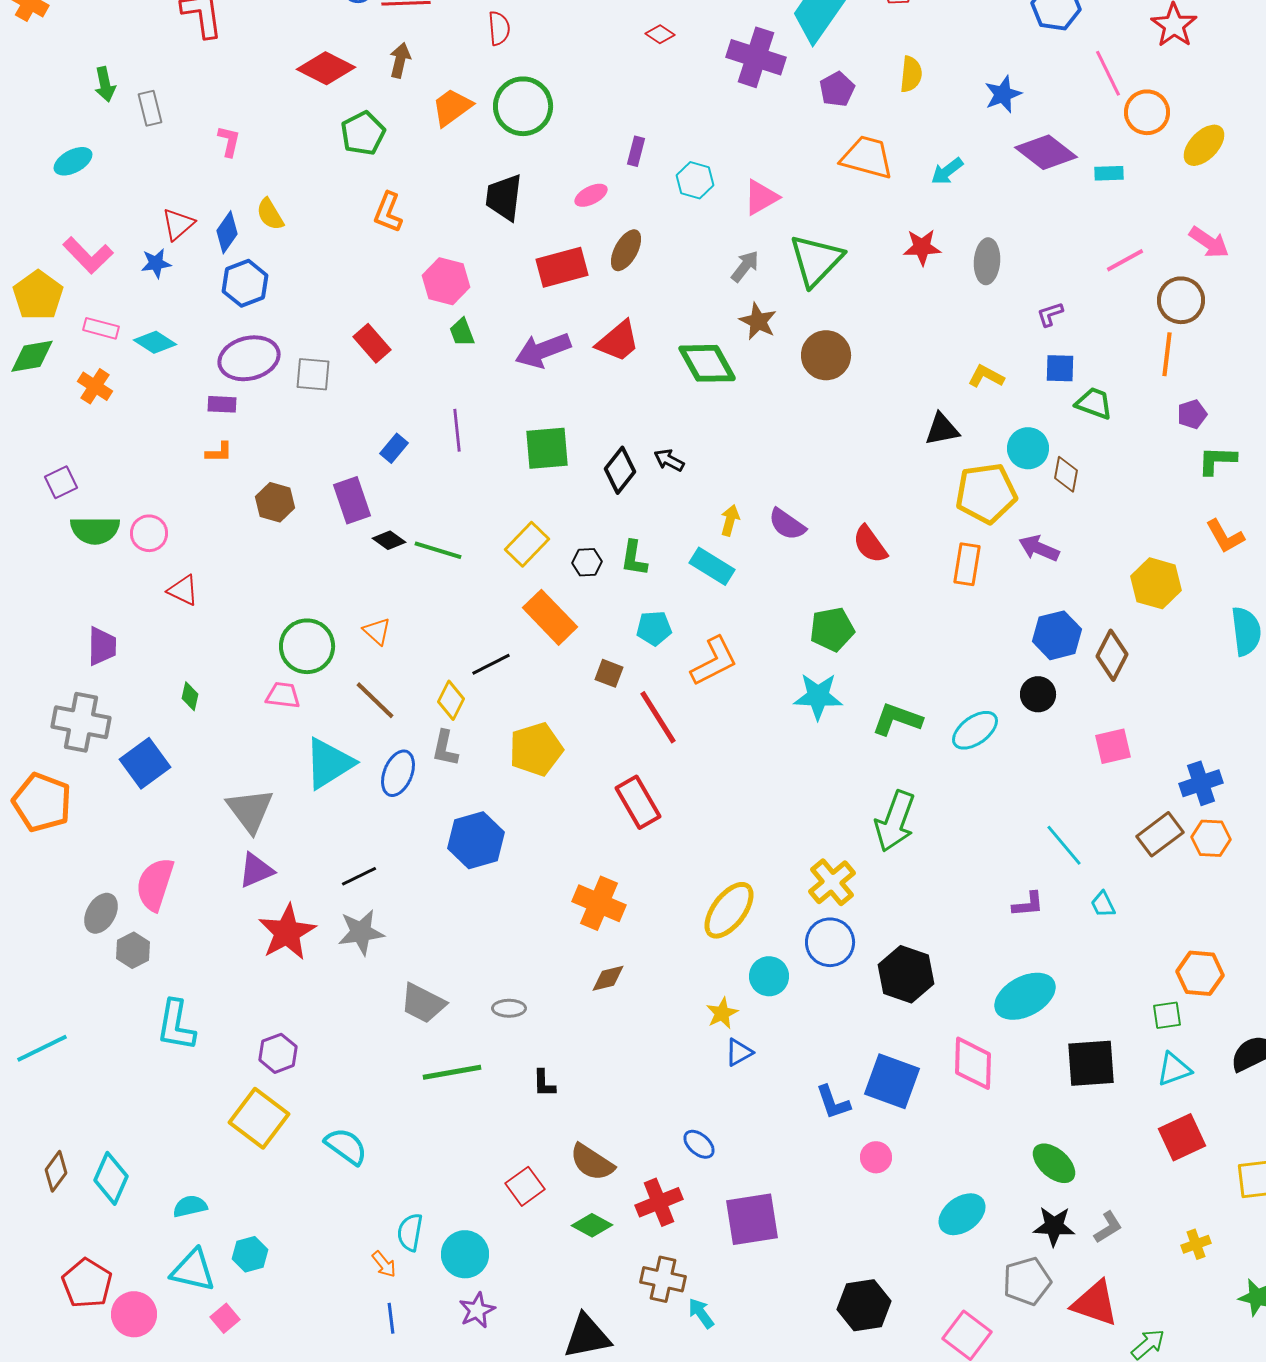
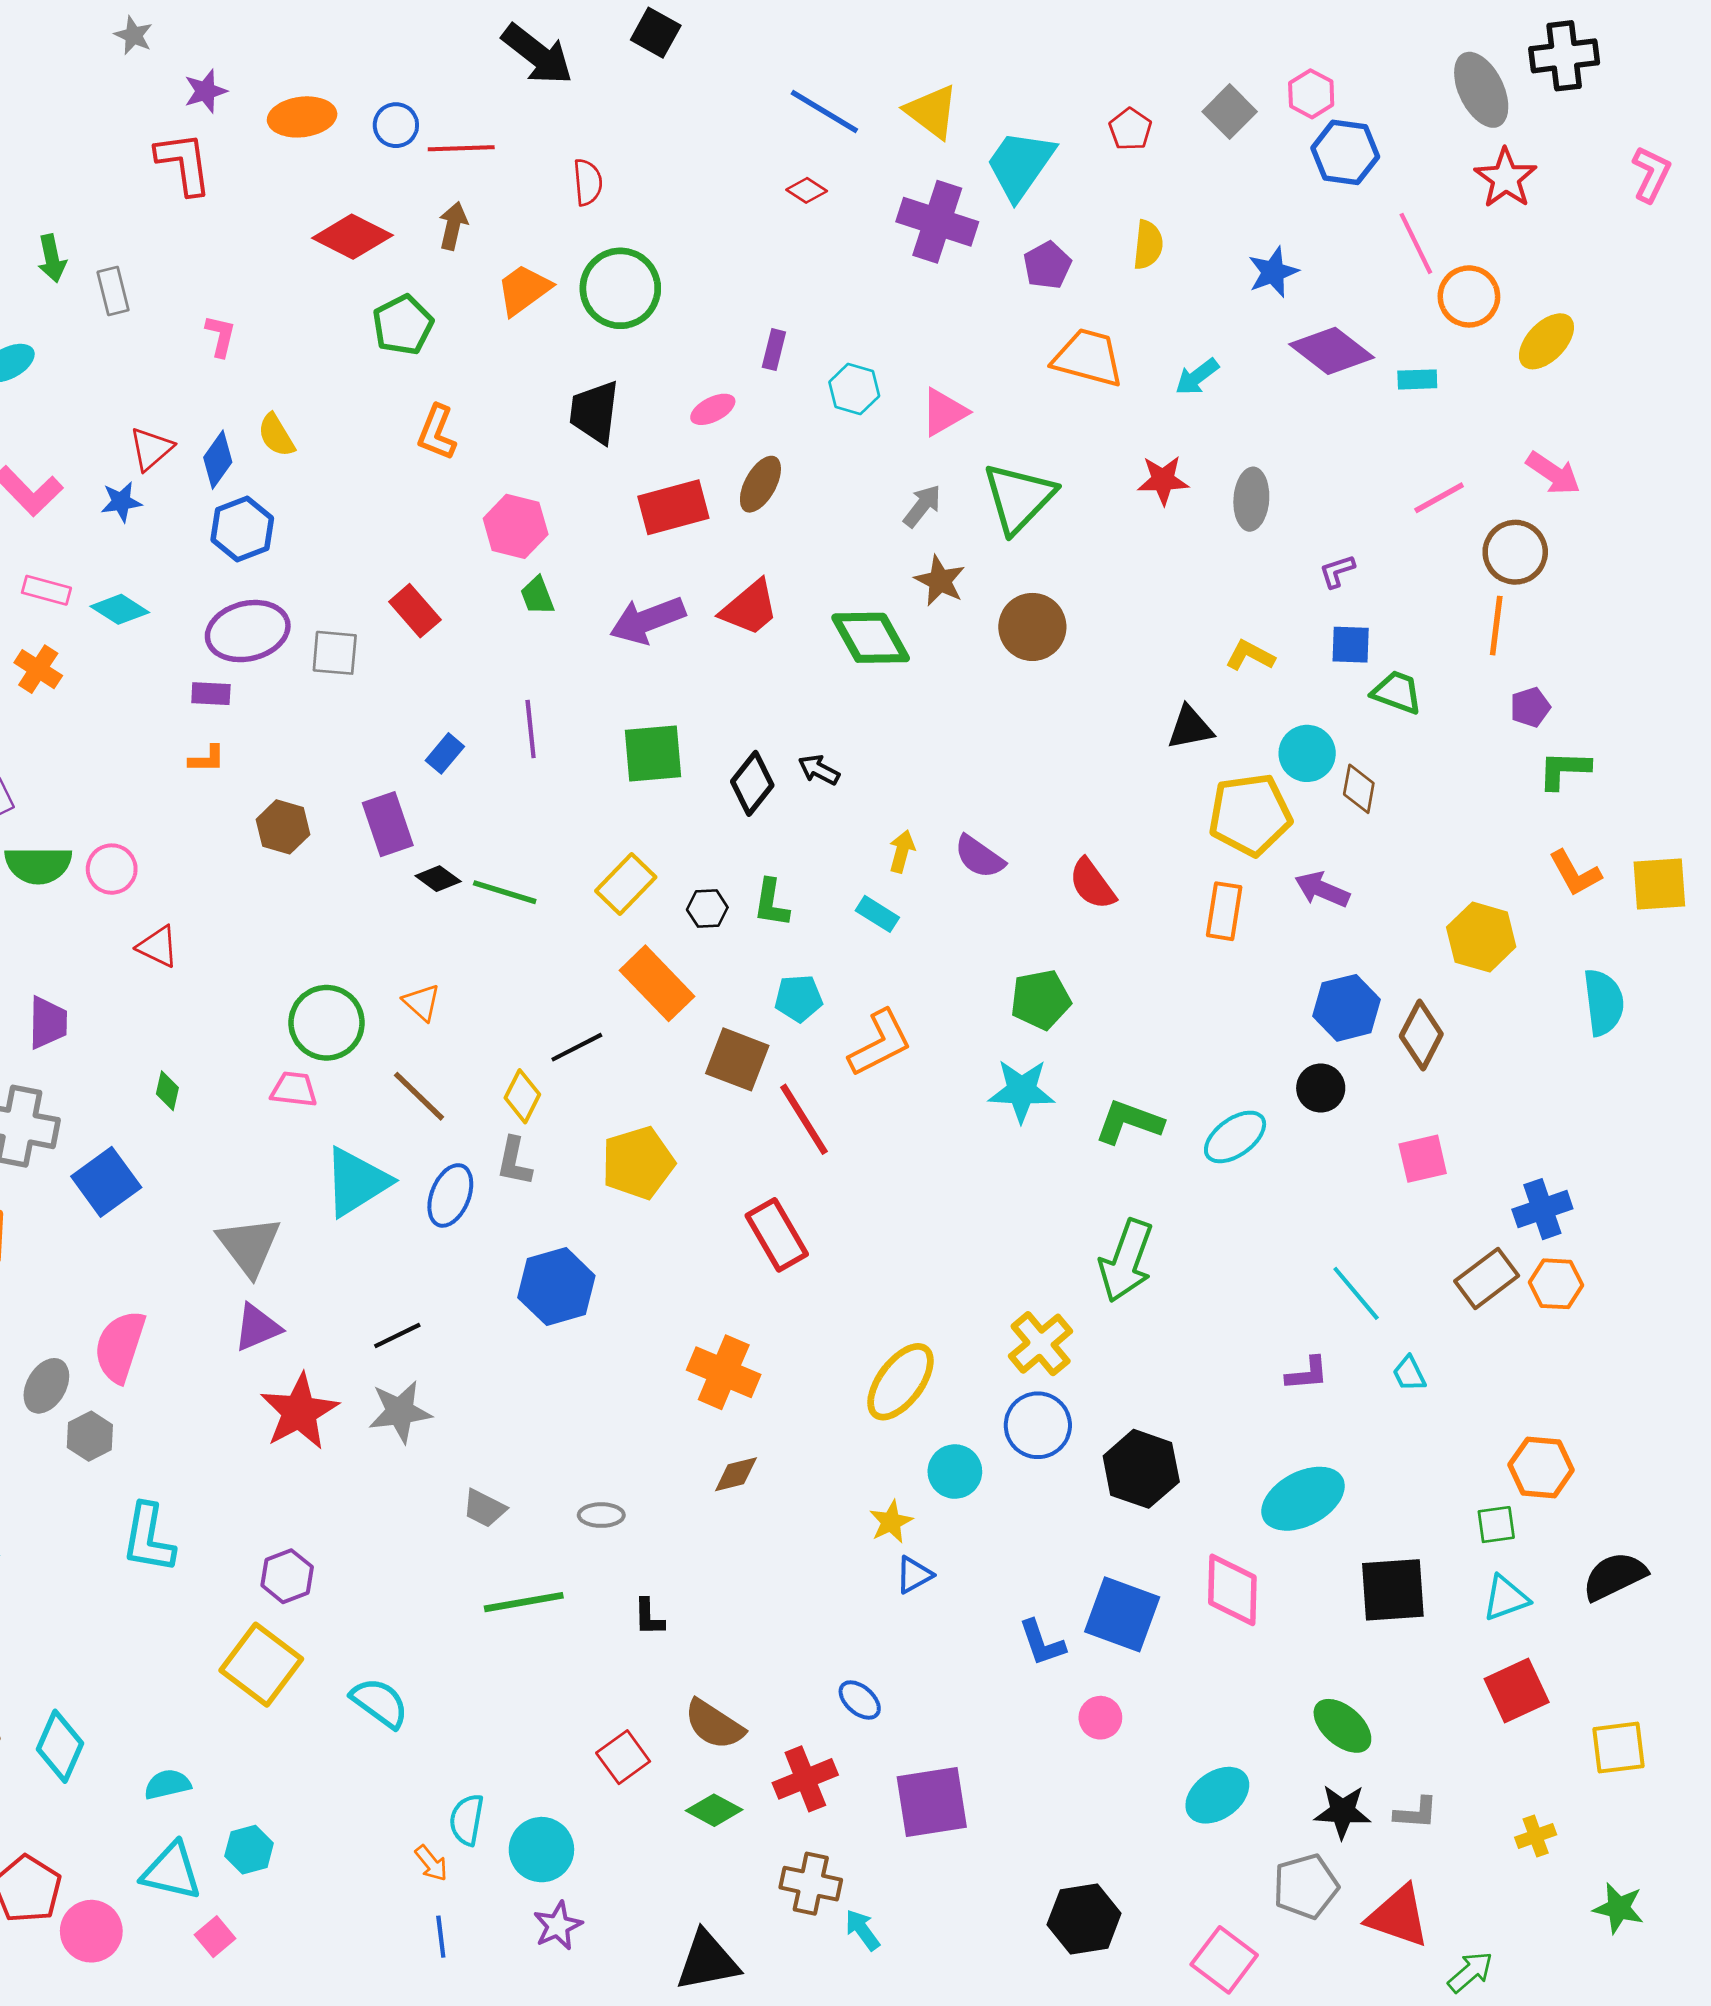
cyan rectangle: (712, 566) -> (877, 914), size x0.7
brown square: (609, 673) -> (737, 1059), size x1.6
gray trapezoid: (423, 1003) -> (484, 1508), size x0.7
gray L-shape: (1108, 1227) -> (1416, 1813), turned 36

